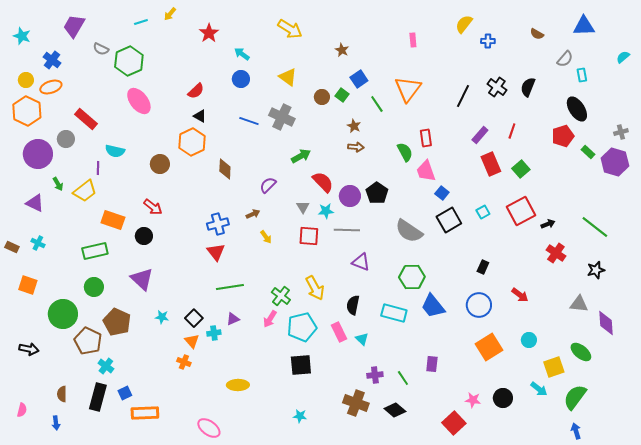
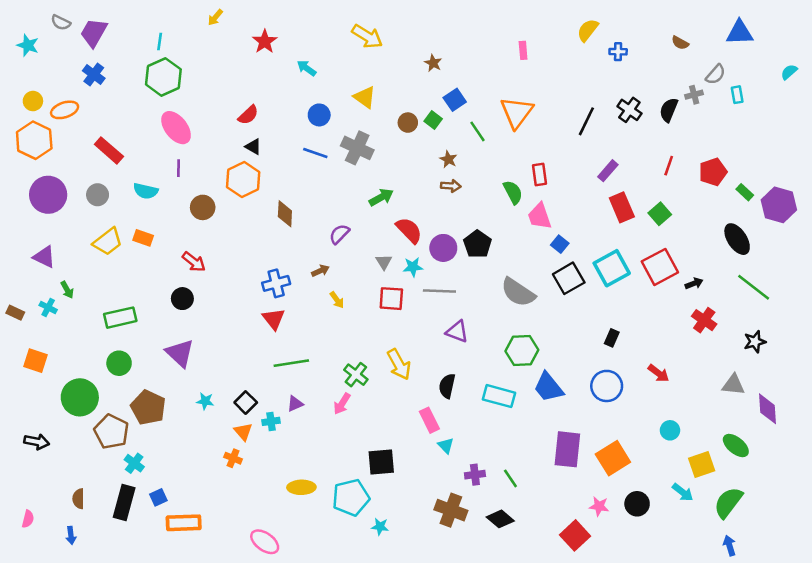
cyan line: (141, 22) -> (160, 41), moved, turned -64
gray semicircle: (101, 49) -> (61, 23), moved
blue cross: (52, 60) -> (94, 74), moved
blue circle: (241, 79) -> (319, 115), moved
black ellipse: (577, 109) -> (737, 239), moved
red line: (512, 131) -> (669, 166), moved
gray cross: (621, 132) -> (694, 95), moved
gray circle: (66, 139) -> (98, 195), moved
purple line: (98, 168) -> (179, 168), moved
green arrow: (58, 184) -> (67, 290), moved
cyan square: (483, 212) -> (612, 268), size x2.0
orange rectangle: (113, 220) -> (143, 238), moved, size x0.7
cyan pentagon: (302, 327) -> (351, 497), moved
cyan triangle: (362, 339) -> (446, 446), moved
orange square: (489, 347) -> (613, 458), moved
purple rectangle: (432, 364) -> (567, 449), moved, size x1.8

